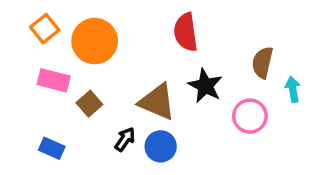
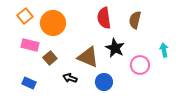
brown semicircle: (262, 62) -> (135, 20), moved
black arrow: (125, 139) -> (70, 78), turned -104
blue circle: (161, 146) -> (104, 82), moved

